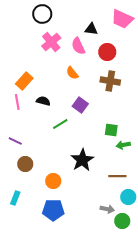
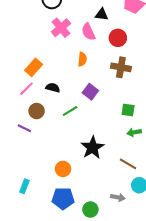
orange semicircle: (72, 73) -> (82, 59), turned -136
pink line: (17, 102) -> (26, 89), turned 56
green square: (111, 130) -> (128, 110), moved
brown circle: (25, 164) -> (37, 111), moved
brown line: (117, 176) -> (128, 164), turned 30
green circle: (122, 221) -> (90, 210), moved

